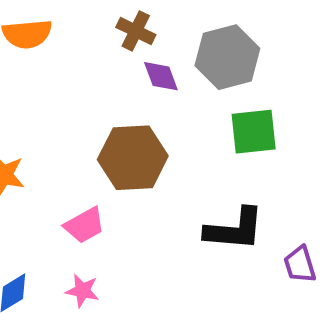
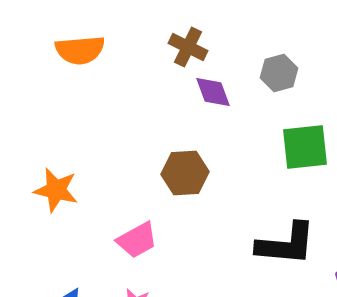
gray hexagon: (227, 57) -> (279, 73), size x0.6
brown hexagon: (133, 158) -> (185, 173), size x0.7

